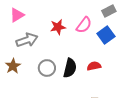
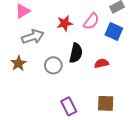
blue square: (106, 35) -> (114, 32), turned -30
black semicircle: (70, 68) -> (76, 53), moved

